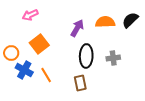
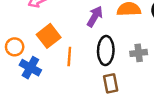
orange line: (46, 75) -> (69, 57), moved, turned 35
brown rectangle: (80, 83) -> (111, 83), moved

